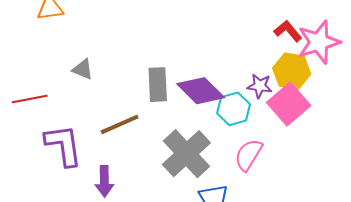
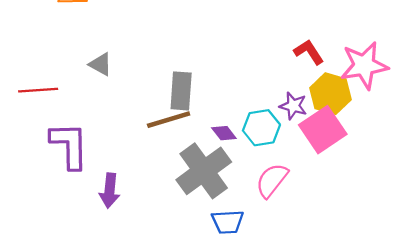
red L-shape: (288, 31) -> (309, 52), moved
purple diamond: (201, 91) -> (224, 133), moved, size x0.5
brown line: (120, 124) -> (169, 120), moved

